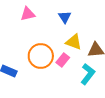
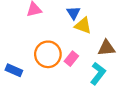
yellow triangle: (74, 42) -> (83, 26), moved

